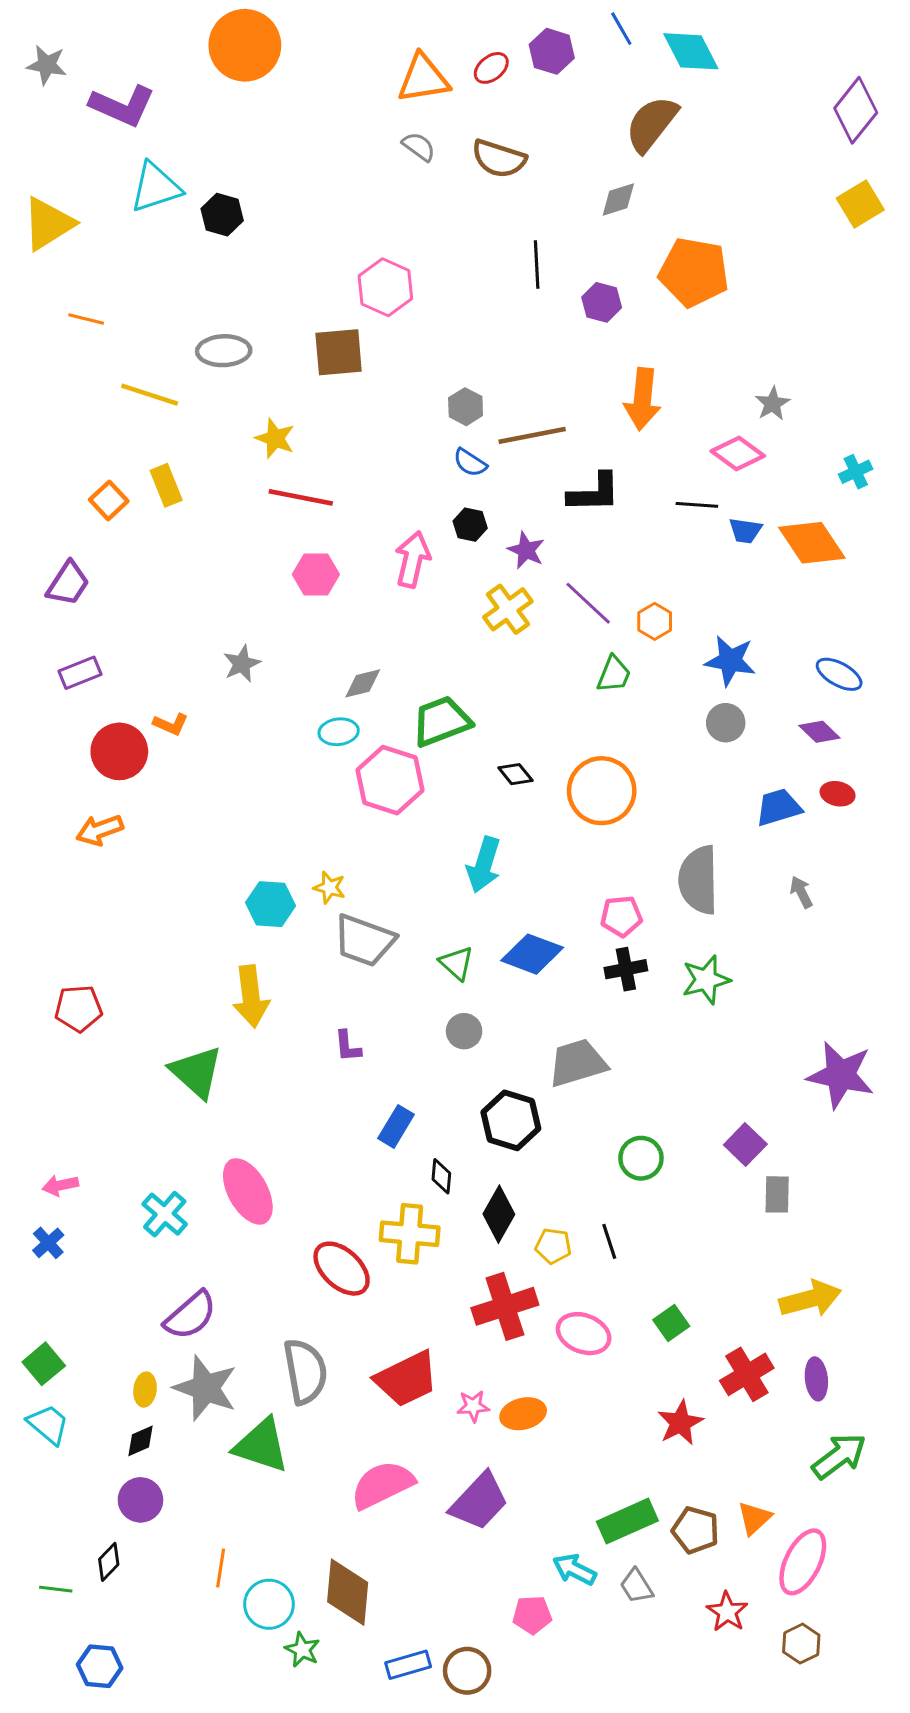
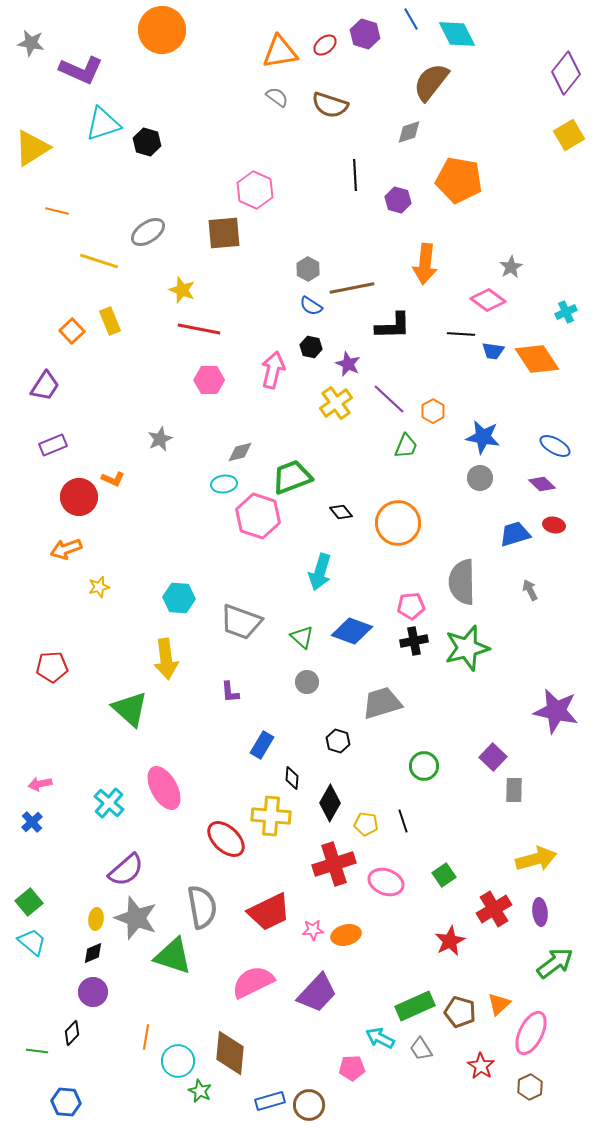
gray ellipse: (224, 351) -> (148, 232), turned -32
yellow star: (329, 887) -> (99, 587), moved, turned -30
green star: (706, 980) -> (467, 648), size x1.4
black hexagon: (511, 1120) -> (338, 741), size x0.6

